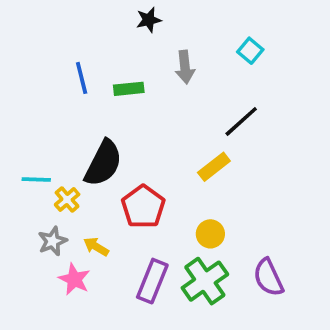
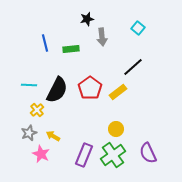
black star: (149, 20) -> (87, 19), moved
cyan line: (36, 180) -> (29, 85), moved
red pentagon: (143, 207) -> (90, 88), moved

